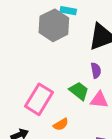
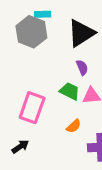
orange semicircle: (61, 124) -> (74, 126), moved

